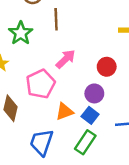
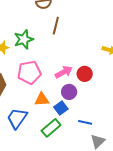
green star: (21, 33) -> (24, 39), moved
pink arrow: (66, 59) -> (64, 72), moved

